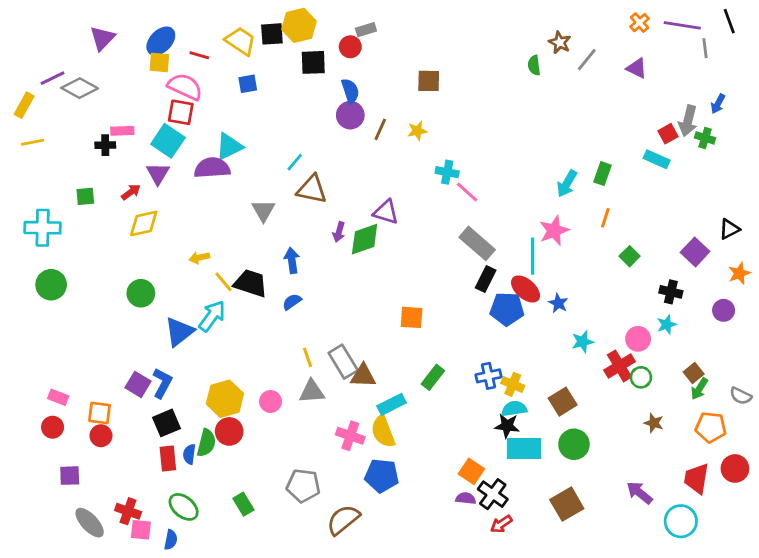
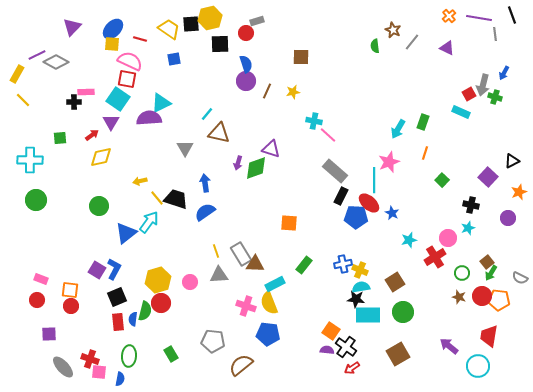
yellow line: (33, 142) -> (23, 100), turned 56
blue semicircle: (292, 302) -> (205, 212), size x1.5
green circle: (641, 377) -> (462, 273), moved
red circle: (735, 468) -> (482, 296), moved
green ellipse: (184, 507) -> (129, 356), turned 55

